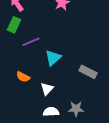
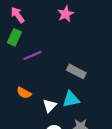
cyan triangle: (53, 58) -> (71, 99), moved, turned 30
gray rectangle: (88, 72) -> (76, 71), moved

